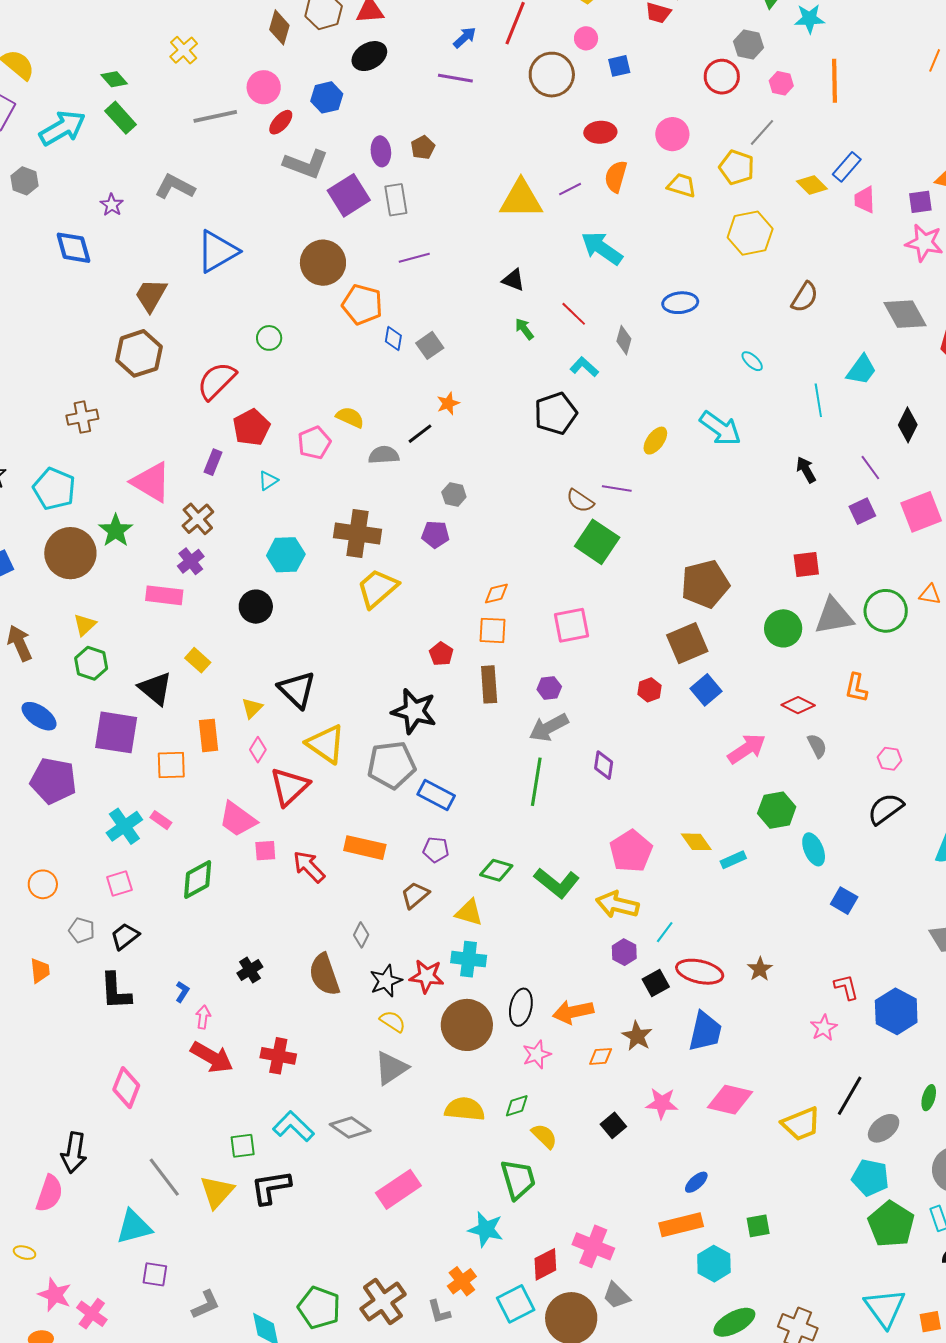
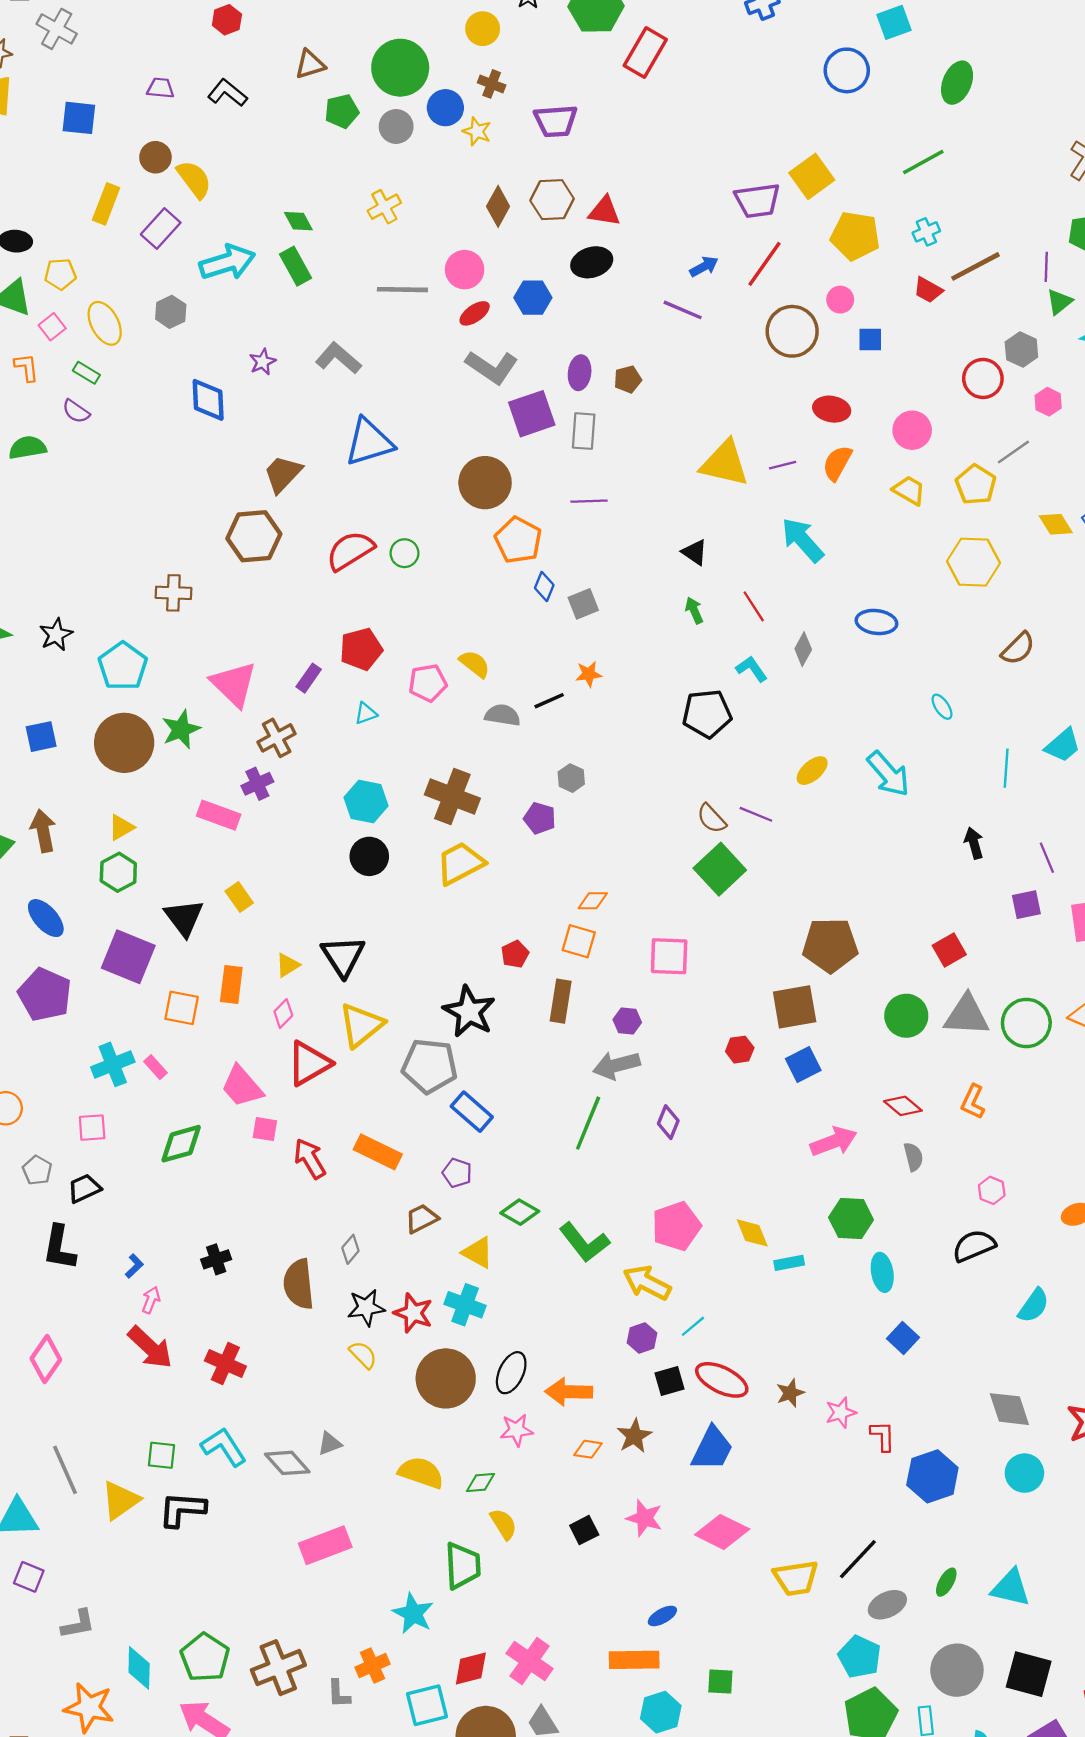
red semicircle: (217, 381) -> (350, 551), moved
red square: (806, 565) -> (949, 950), turned -36
black circle: (256, 607) -> (369, 856), moved
yellow triangle: (326, 744) -> (361, 1025), turned 33
pink star: (824, 1028) -> (841, 1413), moved
gray triangle: (391, 1068) -> (330, 1444), moved, size x0.6

